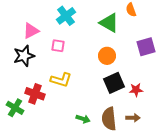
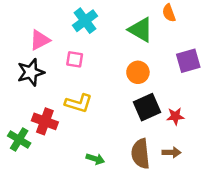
green arrow: (83, 119) -> (95, 159), moved

